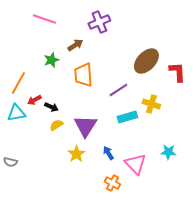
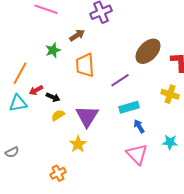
yellow cross: (151, 104) -> (170, 94), moved
blue arrow: (108, 153) -> (139, 126), moved
gray semicircle: (10, 162) -> (12, 152), turned -40
orange cross: (112, 183) -> (58, 173), moved, turned 35

